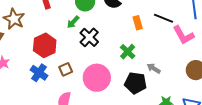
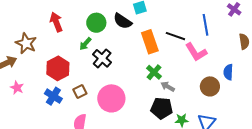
orange rectangle: (138, 23) -> (150, 42), size x1.6
green cross: (128, 52) -> (154, 72), moved
black pentagon: (135, 83) -> (162, 108), moved

